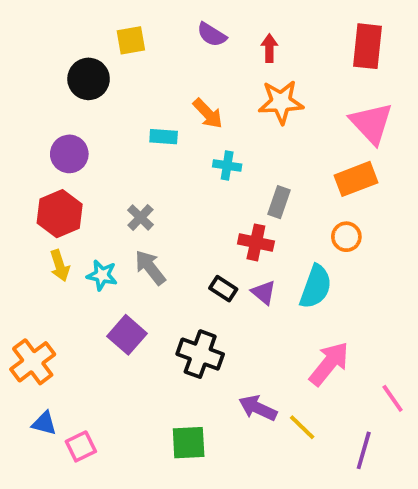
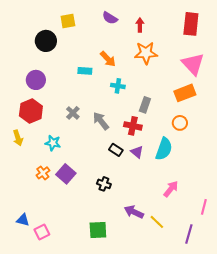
yellow arrow: (60, 266) -> (18, 138), moved
gray arrow: (150, 267) -> (101, 121), moved
black cross: (200, 354) -> (104, 184), size x0.6
orange cross: (33, 362) -> (43, 173), moved, size x0.6
pink arrow: (329, 364) -> (171, 189), size x0.7
pink line: (393, 398) -> (204, 207), turned 49

